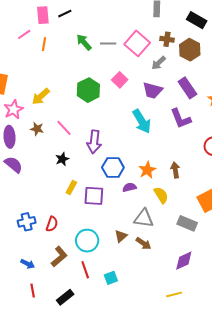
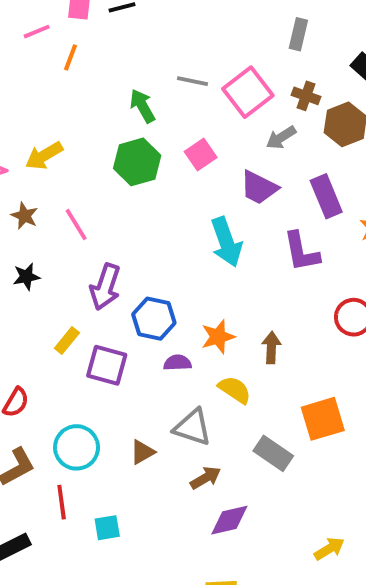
green arrow: (84, 42) -> (142, 106), moved
purple arrow: (94, 142) -> (105, 287), moved
black star: (62, 159) -> (26, 277), moved
yellow semicircle: (161, 195) -> (235, 390), turned -36
brown arrow: (143, 243) -> (206, 478), moved, turned -77
purple diamond: (184, 261) -> (229, 520), moved

